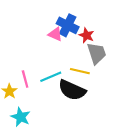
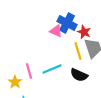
yellow line: (80, 71) -> (78, 51), moved, turned 60
black semicircle: (72, 90) -> (79, 75), moved, size x0.7

